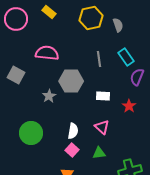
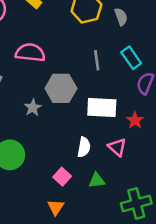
white rectangle: (103, 96) -> (102, 108), size x1.6
pink triangle: (102, 127) -> (117, 147), moved
white semicircle: (73, 131) -> (84, 147), moved

